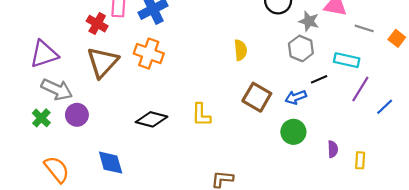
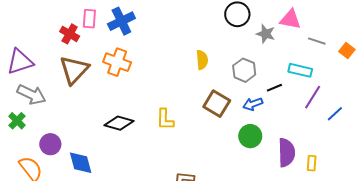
gray hexagon: (301, 48) -> (244, 70), moved
purple circle: (77, 115) -> (50, 144), moved
purple semicircle: (333, 149) -> (287, 153), size x1.8

